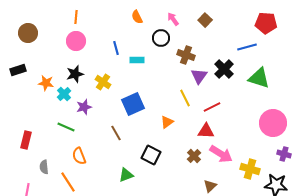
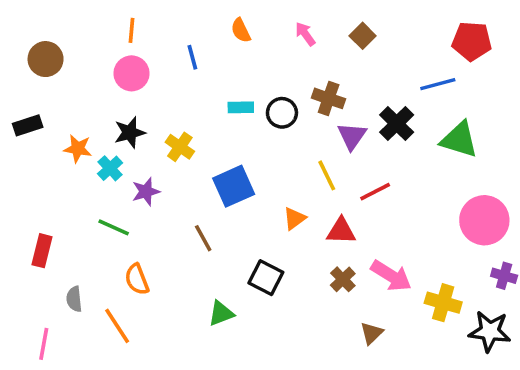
black circle: (161, 38) -> (282, 113), moved
blue line: (116, 48) -> (192, 57), moved
red triangle: (206, 131) -> (341, 231), moved

